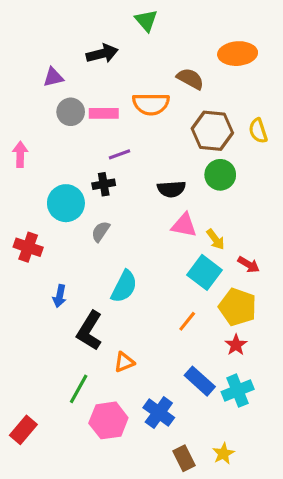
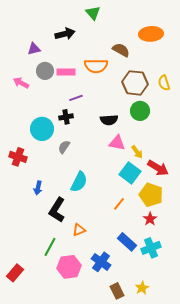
pink arrow: (20, 154) -> (21, 83), moved, turned -63
red arrow: (249, 265) -> (158, 168), size x1.5

